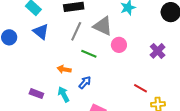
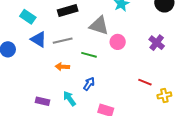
gray line: (76, 31) -> (63, 41), moved, turned 60
orange arrow: (64, 69) -> (62, 67), moved

